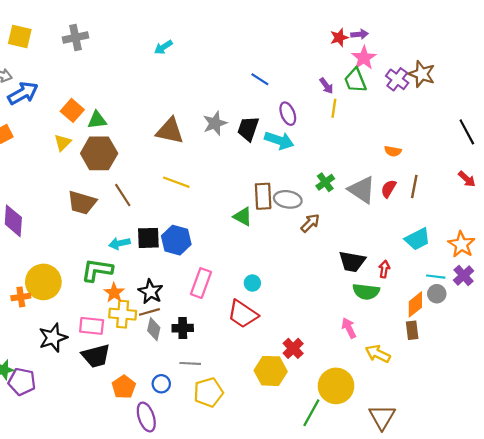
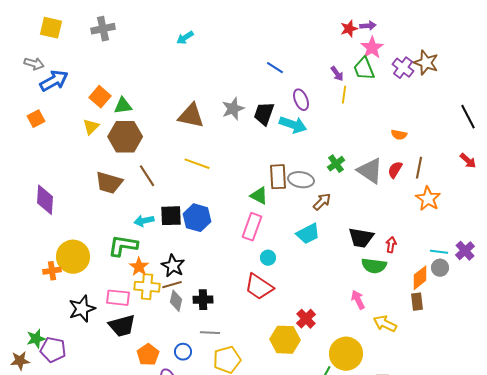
cyan trapezoid: (417, 239) -> (308, 234), moved
orange star: (461, 244) -> (428, 199), moved
pink rectangle: (201, 283) -> (252, 227), moved

